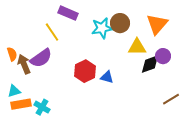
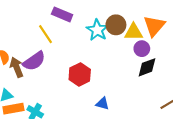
cyan star: (102, 28) -> (97, 30), turned -30
yellow triangle: (137, 47) -> (134, 32), moved
purple circle: (163, 56) -> (142, 49), moved
blue triangle: (107, 77) -> (102, 104), moved

